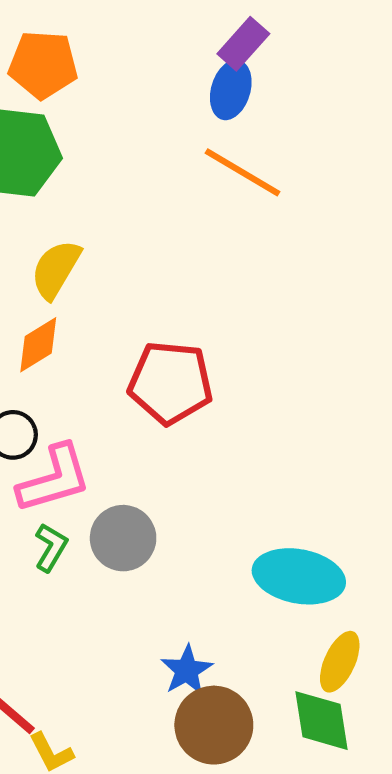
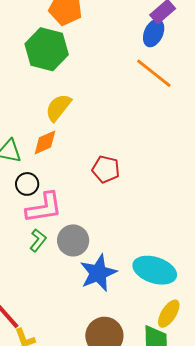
red pentagon: (170, 383) -> (106, 169), size x0.7
blue star: (187, 670) -> (98, 273), moved, size x1.5

